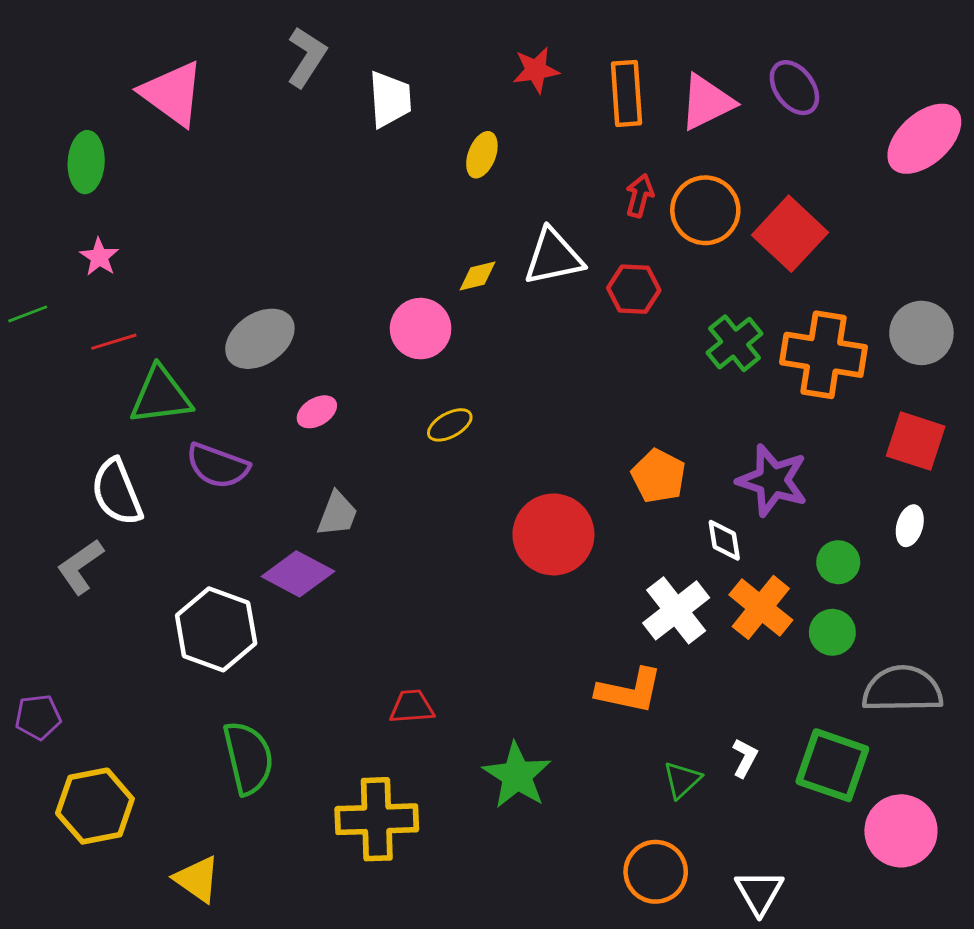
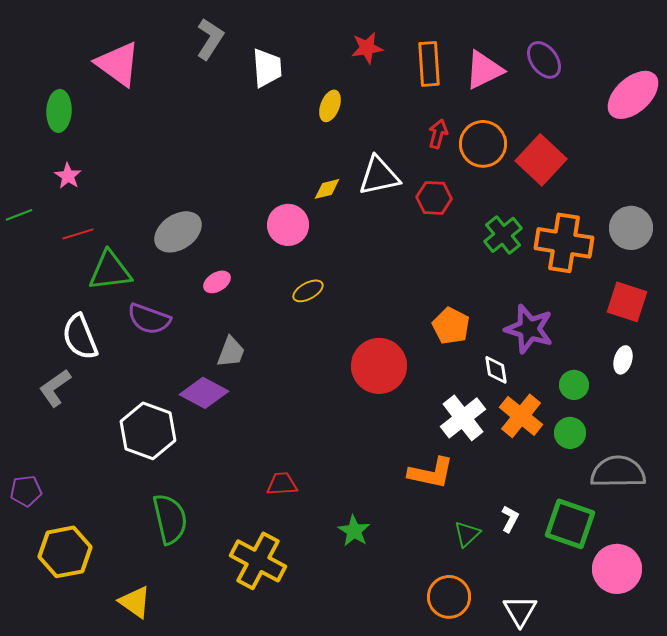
green star: (517, 775) -> (354, 531), size x0.7
yellow cross: (377, 819) -> (258, 561), turned 30

